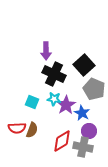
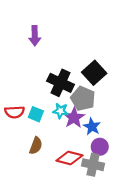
purple arrow: (46, 51) -> (35, 36), moved
gray pentagon: (94, 89) -> (83, 99), moved
red semicircle: (17, 128) -> (15, 112), moved
red diamond: (62, 141) -> (69, 158), turned 45

